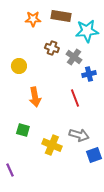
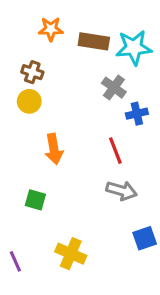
brown rectangle: (61, 16) -> (94, 41), moved
brown cross: (52, 48) -> (32, 72), moved
gray arrow: (79, 135) -> (122, 191), moved
yellow cross: (52, 145) -> (71, 254), moved

